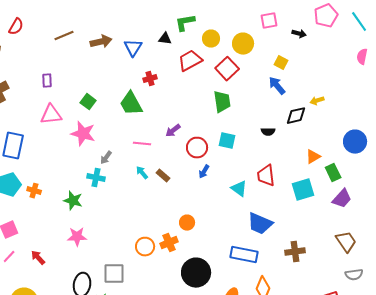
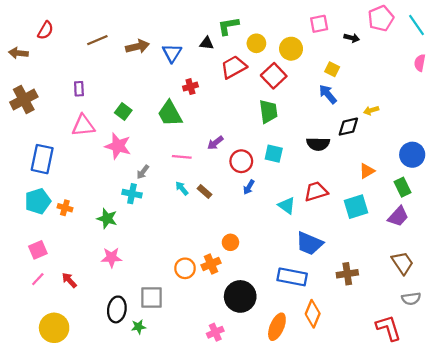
black semicircle: (268, 132) -> (318, 144), size x1.5
green rectangle: (333, 173) -> (402, 187), moved
red trapezoid: (266, 176) -> (316, 191), turned 80

